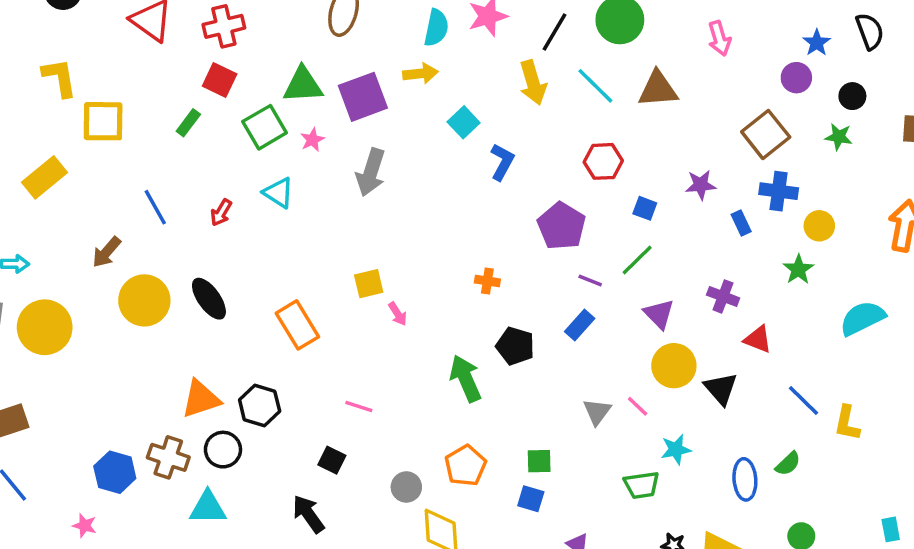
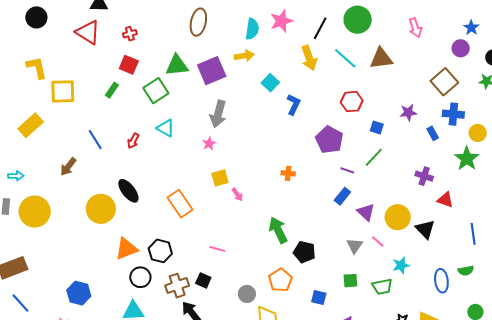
red cross: (224, 26) -> (130, 34), size x0.6
pink star: (312, 140) -> (209, 144), moved
green star: (798, 269) -> (467, 159), size x1.4
yellow circle: (144, 300) -> (101, 209), moved
purple triangle: (659, 314) -> (366, 212), moved
black pentagon: (515, 346) -> (304, 252), moved
blue line: (804, 400) -> (473, 234), turned 40
brown cross: (168, 457) -> (177, 286), moved, turned -35
green square: (539, 461) -> (350, 281), moved
green semicircle: (788, 464) -> (466, 271), turned 35

